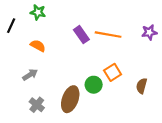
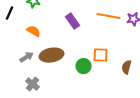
orange line: (108, 35) -> (108, 16), moved
orange square: (113, 72) -> (100, 55), turned 35
brown ellipse: (70, 99) -> (52, 55), moved, turned 60

